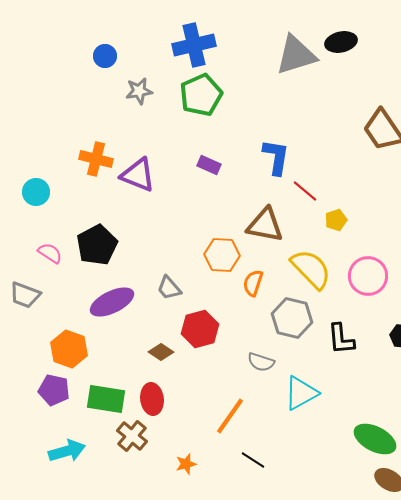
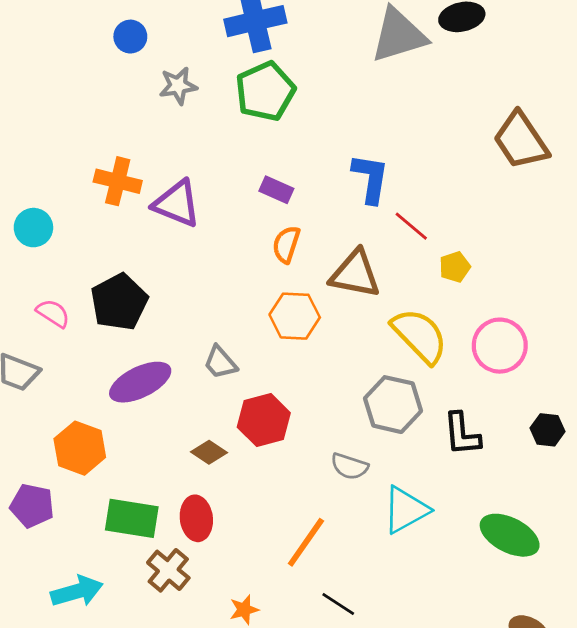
orange semicircle: (253, 283) -> (286, 244), moved
purple pentagon: (54, 390) -> (32, 506), moved
green ellipse: (375, 439) -> (510, 535), moved

